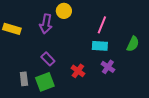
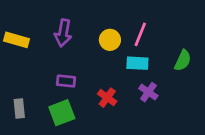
yellow circle: (64, 11) -> (110, 40), moved
purple rectangle: (48, 59) -> (66, 81), turned -40
gray rectangle: (24, 79) -> (19, 109), moved

